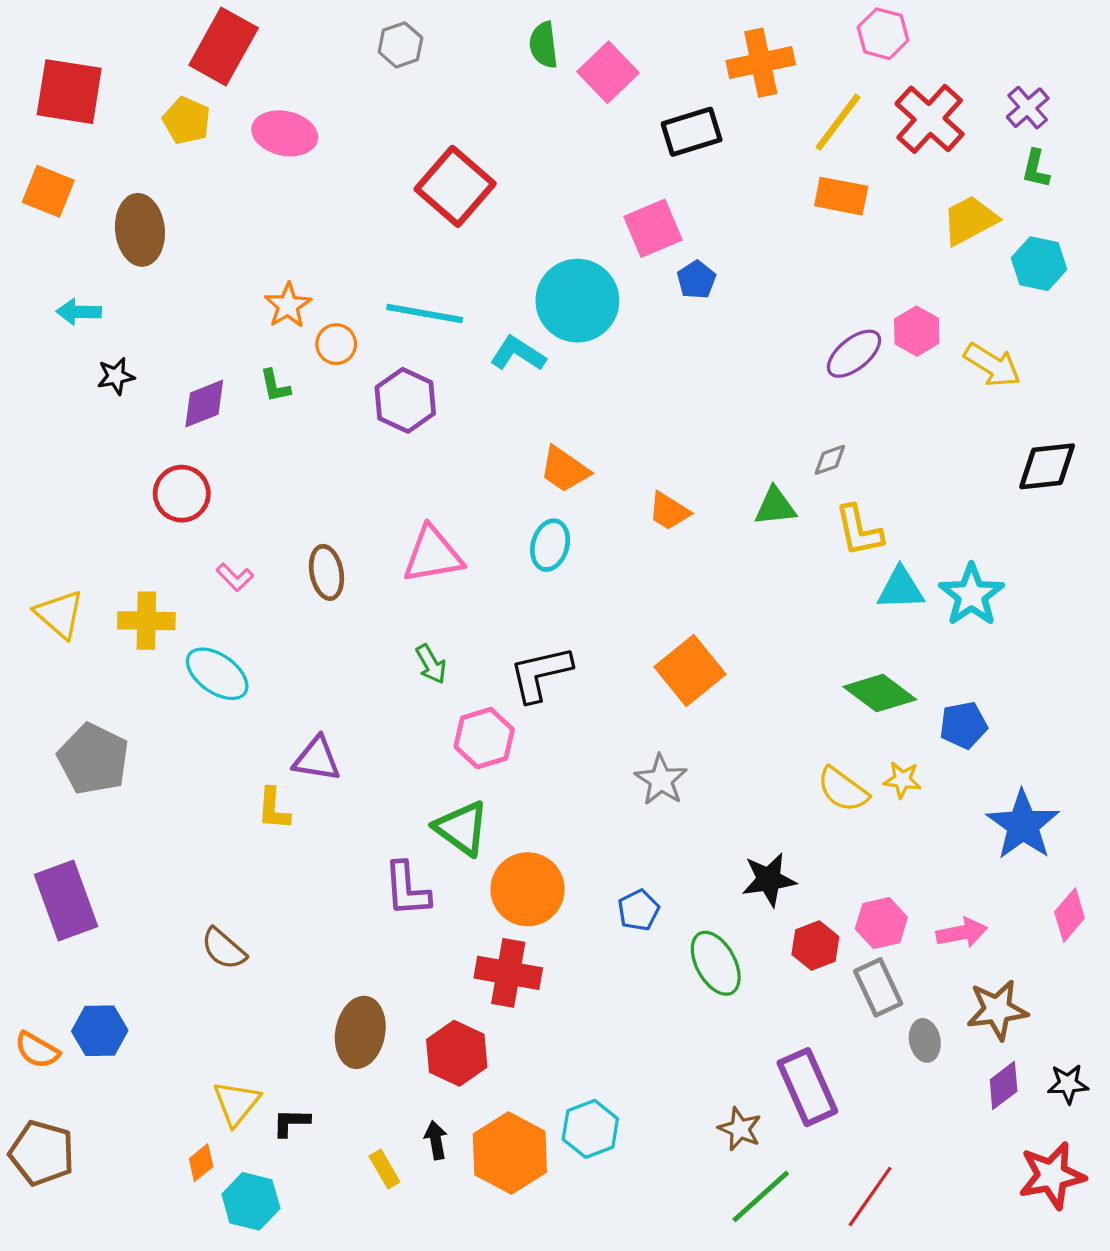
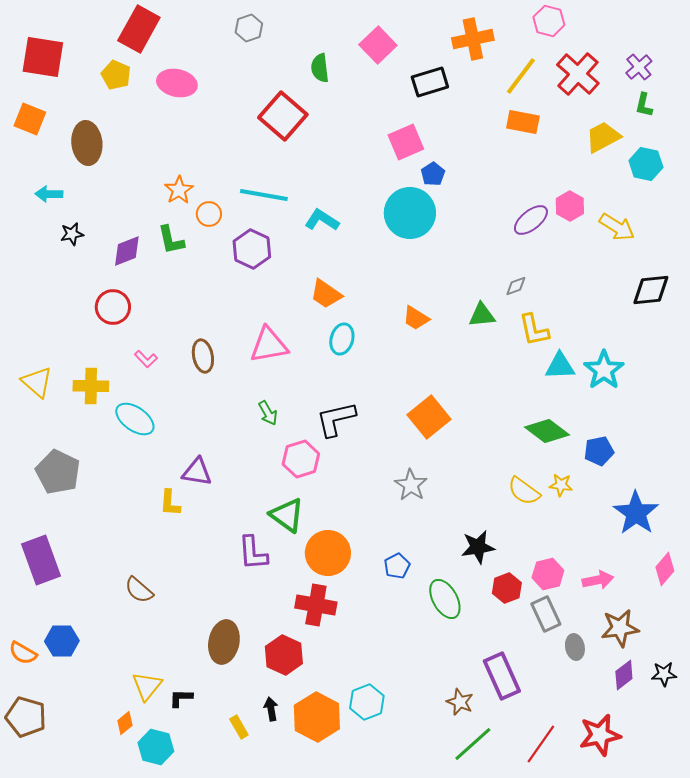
green semicircle: (544, 45) -> (320, 68), moved
cyan circle: (577, 301) -> (410, 213), moved
green L-shape: (275, 386) -> (171, 240), size x1.4
orange trapezoid: (565, 469) -> (326, 294), moved
red star: (1052, 1176) -> (600, 735), moved

